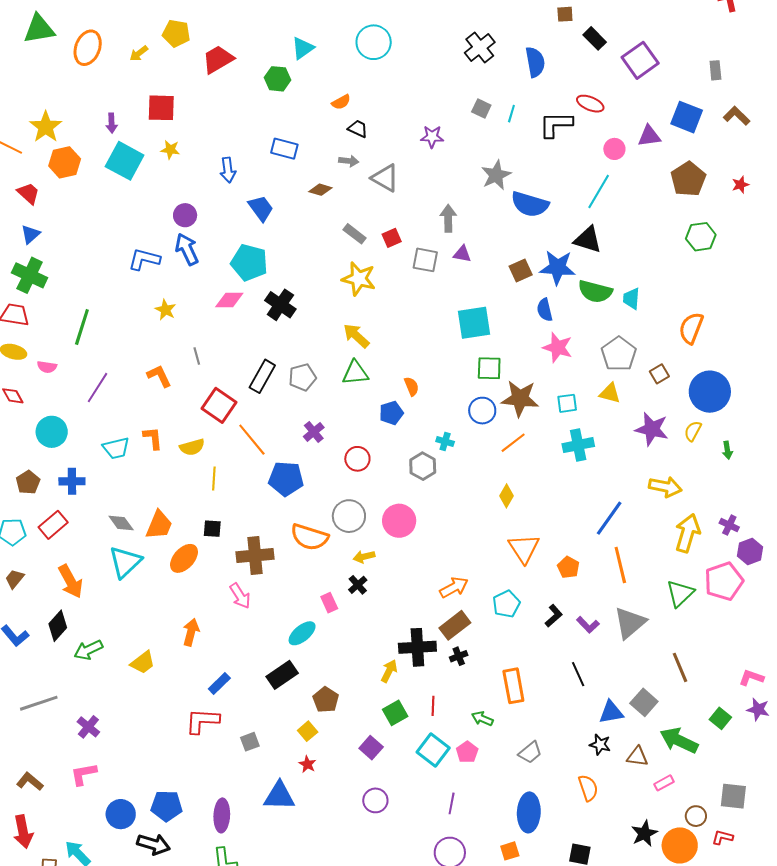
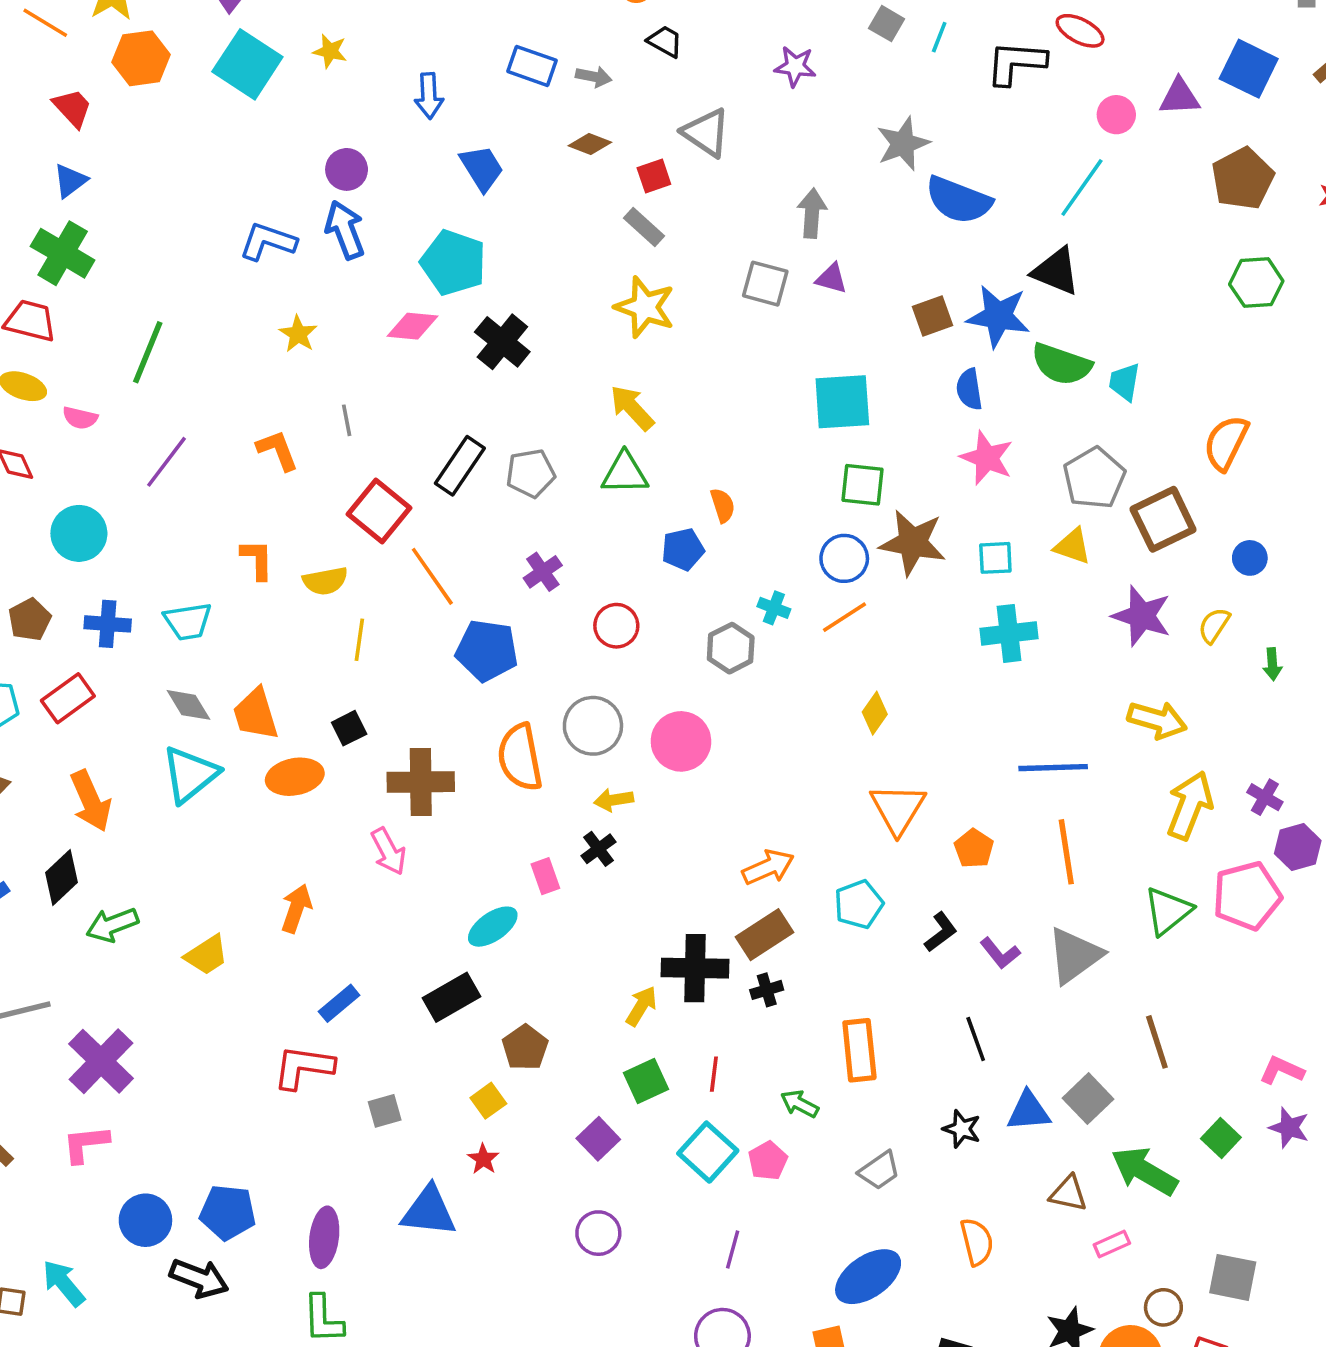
gray arrow: (349, 161) -> (594, 77), moved
red square: (392, 238) -> (654, 176), moved
brown square: (659, 374) -> (1163, 519), size x1.8
blue circle: (710, 392) -> (1250, 558), size x0.5
orange line: (513, 443) -> (844, 617), moved
cyan trapezoid: (116, 448) -> (188, 621), moved
blue line: (609, 518) -> (1053, 768), turned 48
orange trapezoid: (159, 525) -> (256, 714), turned 136
black square: (212, 529) -> (349, 728), turned -36
orange semicircle: (309, 537) -> (520, 757), turned 57
orange ellipse: (184, 558) -> (295, 777), turned 32
purple cross: (88, 727) -> (101, 1061), size x1.6
black star: (600, 745) -> (962, 1129), moved
blue ellipse: (529, 812) -> (868, 1277), turned 48

